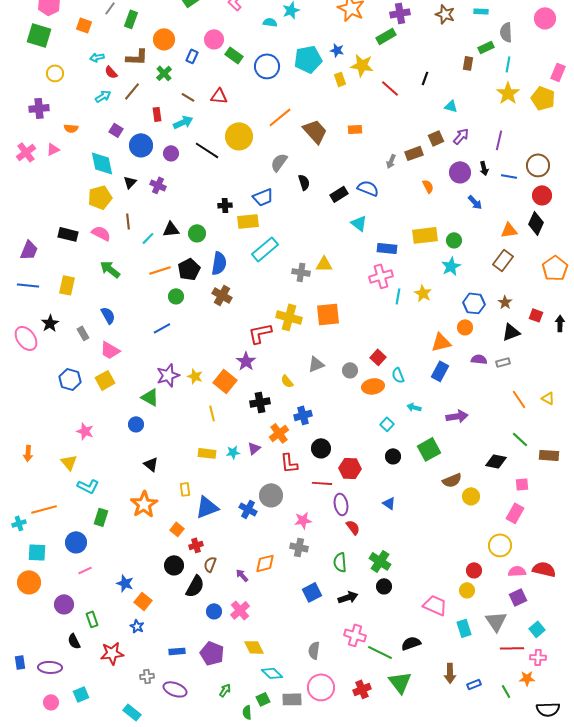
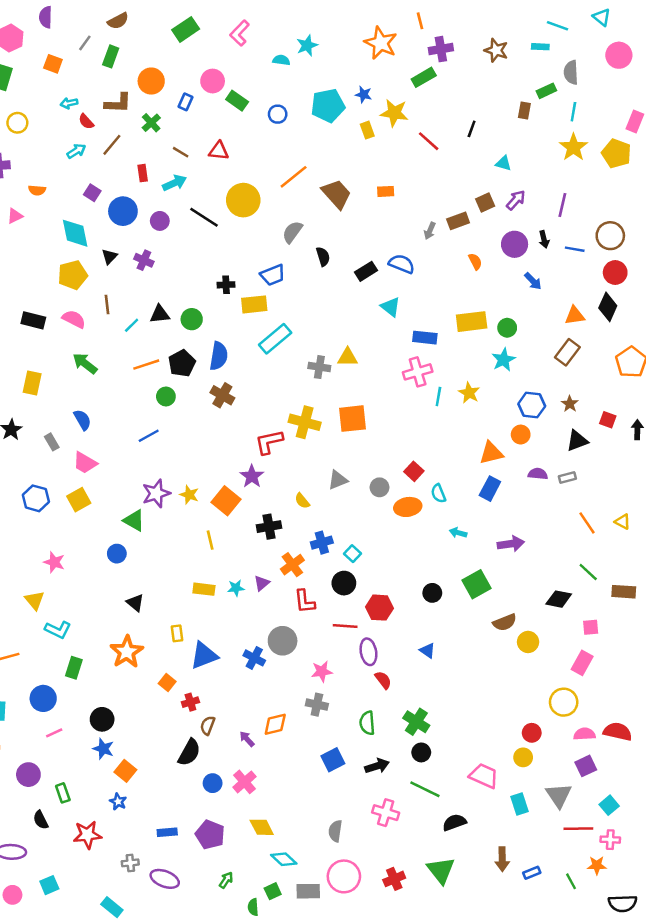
blue circle: (267, 66) -> (278, 114), size x0.6
cyan square: (387, 424) -> (352, 554), moved
black circle: (174, 565) -> (102, 719), moved
green line: (380, 652) -> (425, 789), moved

